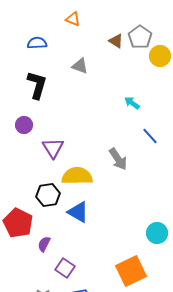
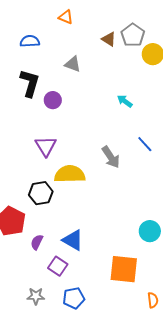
purple circle: (24, 125) -> (53, 100), moved
blue line: (150, 136) -> (145, 144), moved
blue triangle: (78, 212) -> (73, 240), moved
orange square: (131, 271) -> (124, 269), turned 32

